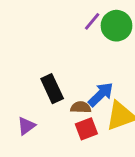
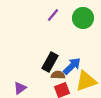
purple line: (92, 21) -> (53, 15), moved
black rectangle: (52, 89) -> (50, 62), moved, turned 54

